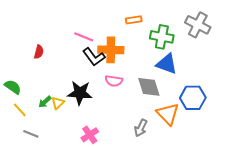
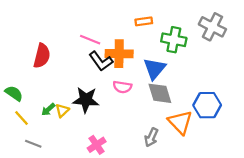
red semicircle: (39, 52) -> (42, 56), size x1.6
blue triangle: (167, 64) -> (155, 69), moved, turned 50

